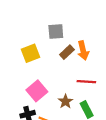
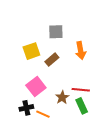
brown rectangle: (67, 52) -> (52, 60), moved
red line: (86, 82) -> (81, 90), moved

